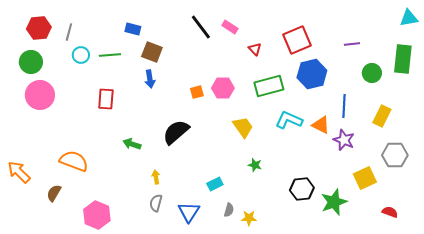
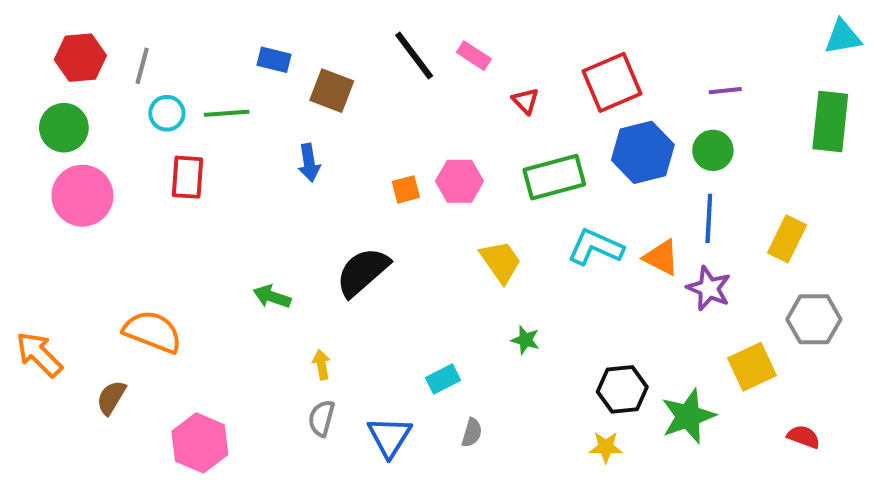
brown square: (152, 52) -> (332, 91), moved
green circle: (372, 73) -> (713, 150), moved
red rectangle: (106, 99) -> (188, 177), moved
yellow star: (249, 218) -> (606, 447), moved

